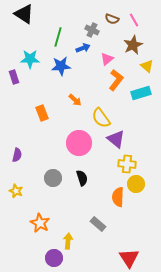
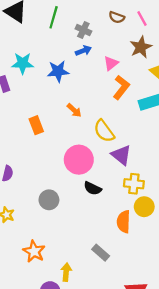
gray cross: (92, 30) -> (83, 30), moved
green line: (58, 37) -> (54, 17), moved
black semicircle: (82, 178) -> (93, 188), moved, turned 133

